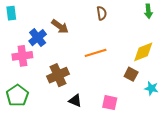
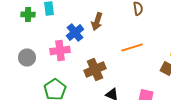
brown arrow: (60, 26) -> (97, 22), turned 72

